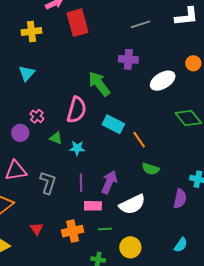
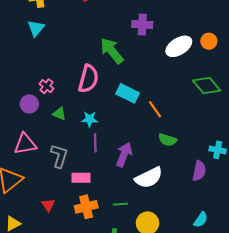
orange circle: (193, 63) -> (209, 41), moved
cyan triangle: (27, 73) -> (36, 28), moved
green triangle: (56, 138) -> (59, 114), moved
purple line: (81, 183) -> (95, 143), moved
pink rectangle: (93, 206) -> (81, 178), moved

